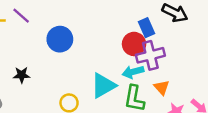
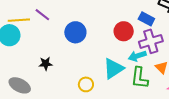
blue rectangle: (147, 28) -> (146, 19), turned -35
red circle: (134, 44) -> (124, 31), moved

